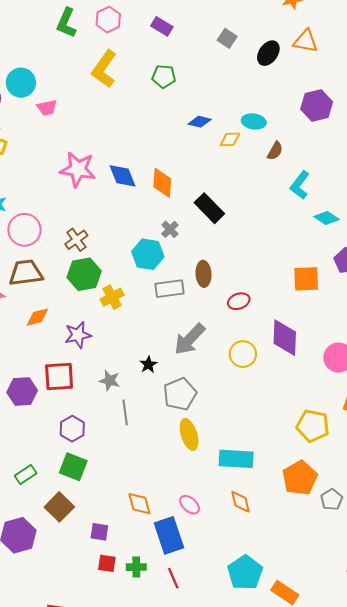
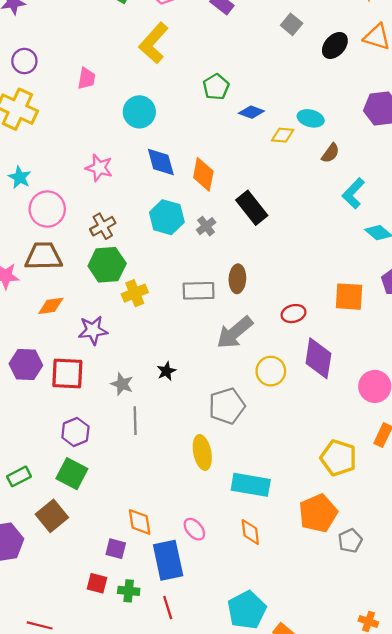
green pentagon: (164, 76) -> (216, 87), moved, turned 30
cyan circle: (21, 83) -> (139, 112), moved
pink trapezoid: (47, 108) -> (87, 78), turned -75
pink star: (78, 169) -> (99, 168), moved, size x0.7
cyan hexagon: (148, 254) -> (167, 217), moved
red ellipse: (239, 301) -> (293, 314), moved
gray arrow: (190, 339) -> (235, 333), moved
purple hexagon: (22, 391) -> (26, 364), moved
gray pentagon: (180, 394) -> (227, 406), moved
purple square: (99, 532) -> (116, 549), moved

